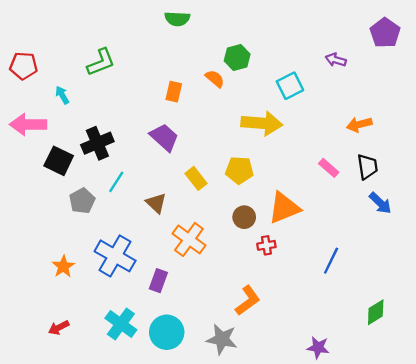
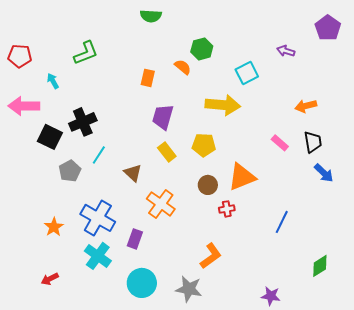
purple trapezoid: (164, 137) -> (163, 117), moved, turned -116
cyan cross: (121, 324) -> (98, 256), moved

